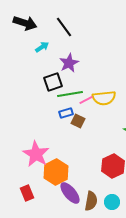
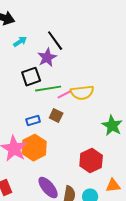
black line: (64, 27) -> (55, 41), moved
blue rectangle: (66, 113) -> (33, 121), moved
orange hexagon: (56, 172) -> (34, 148), moved

